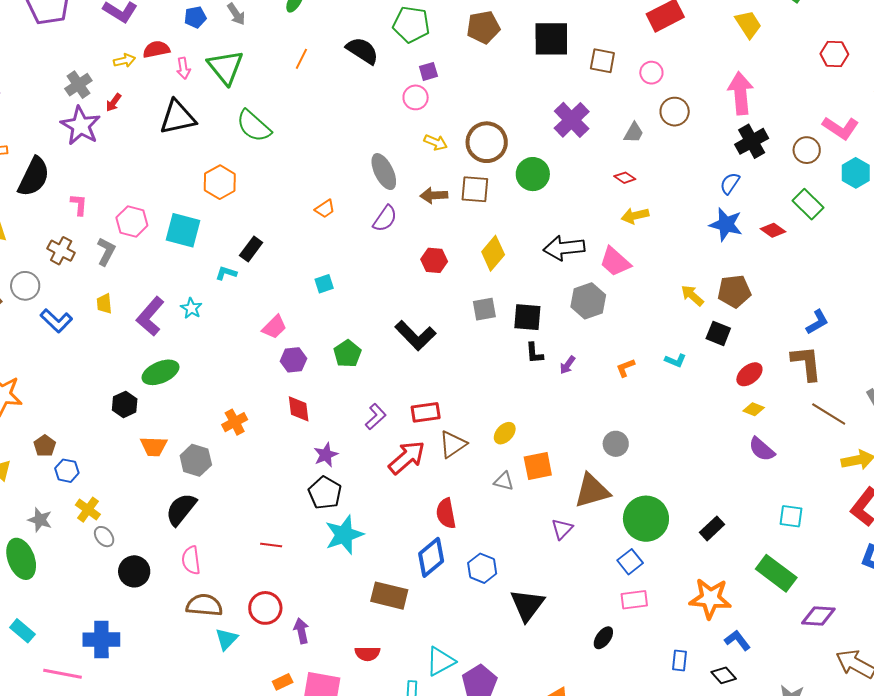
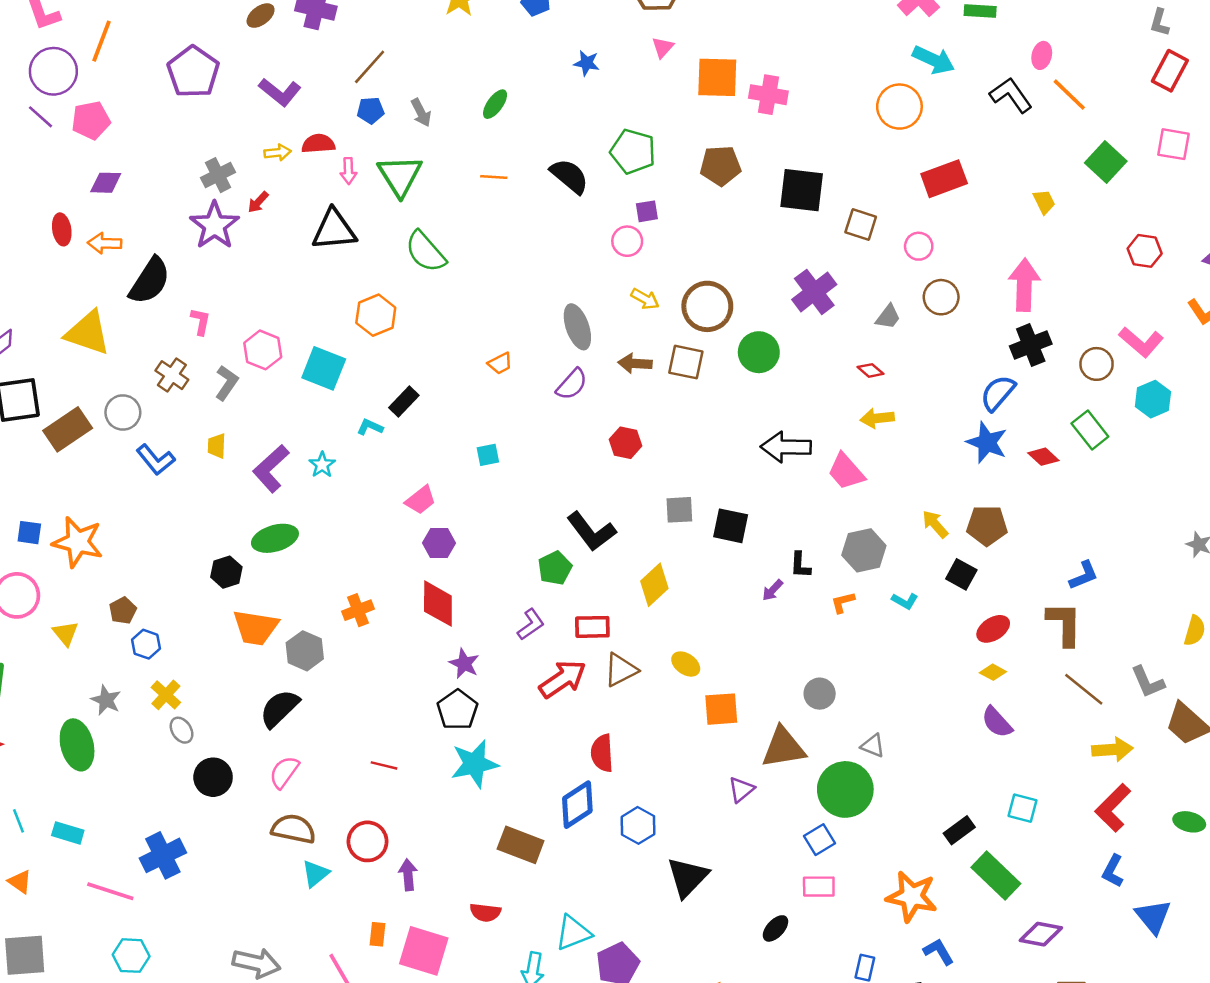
yellow trapezoid: (748, 24) -> (1044, 202), size x0.7
orange line: (301, 59) -> (494, 177), turned 60
blue semicircle: (730, 183) -> (998, 393), size x1.4
yellow diamond: (493, 253) -> (654, 585), moved
gray hexagon: (588, 301) -> (864, 550), moved
black L-shape: (534, 353) -> (800, 565), moved
green pentagon: (347, 354) -> (555, 568), moved
red diamond: (299, 409) -> (438, 604), size x1.4
yellow ellipse: (505, 433) -> (686, 664), turned 75
orange trapezoid: (154, 446) -> (256, 628), size x1.4
purple star: (326, 455) -> (464, 664), turned -30
gray triangle: (504, 481) -> (873, 746), moved
black rectangle: (712, 528) -> (959, 830), moved
pink semicircle: (191, 560) -> (284, 772), turned 36
cyan rectangle: (22, 631) -> (68, 833), turned -30
blue cross: (101, 640) -> (163, 855), turned -33
orange rectangle: (283, 682) -> (377, 934), turned -66

